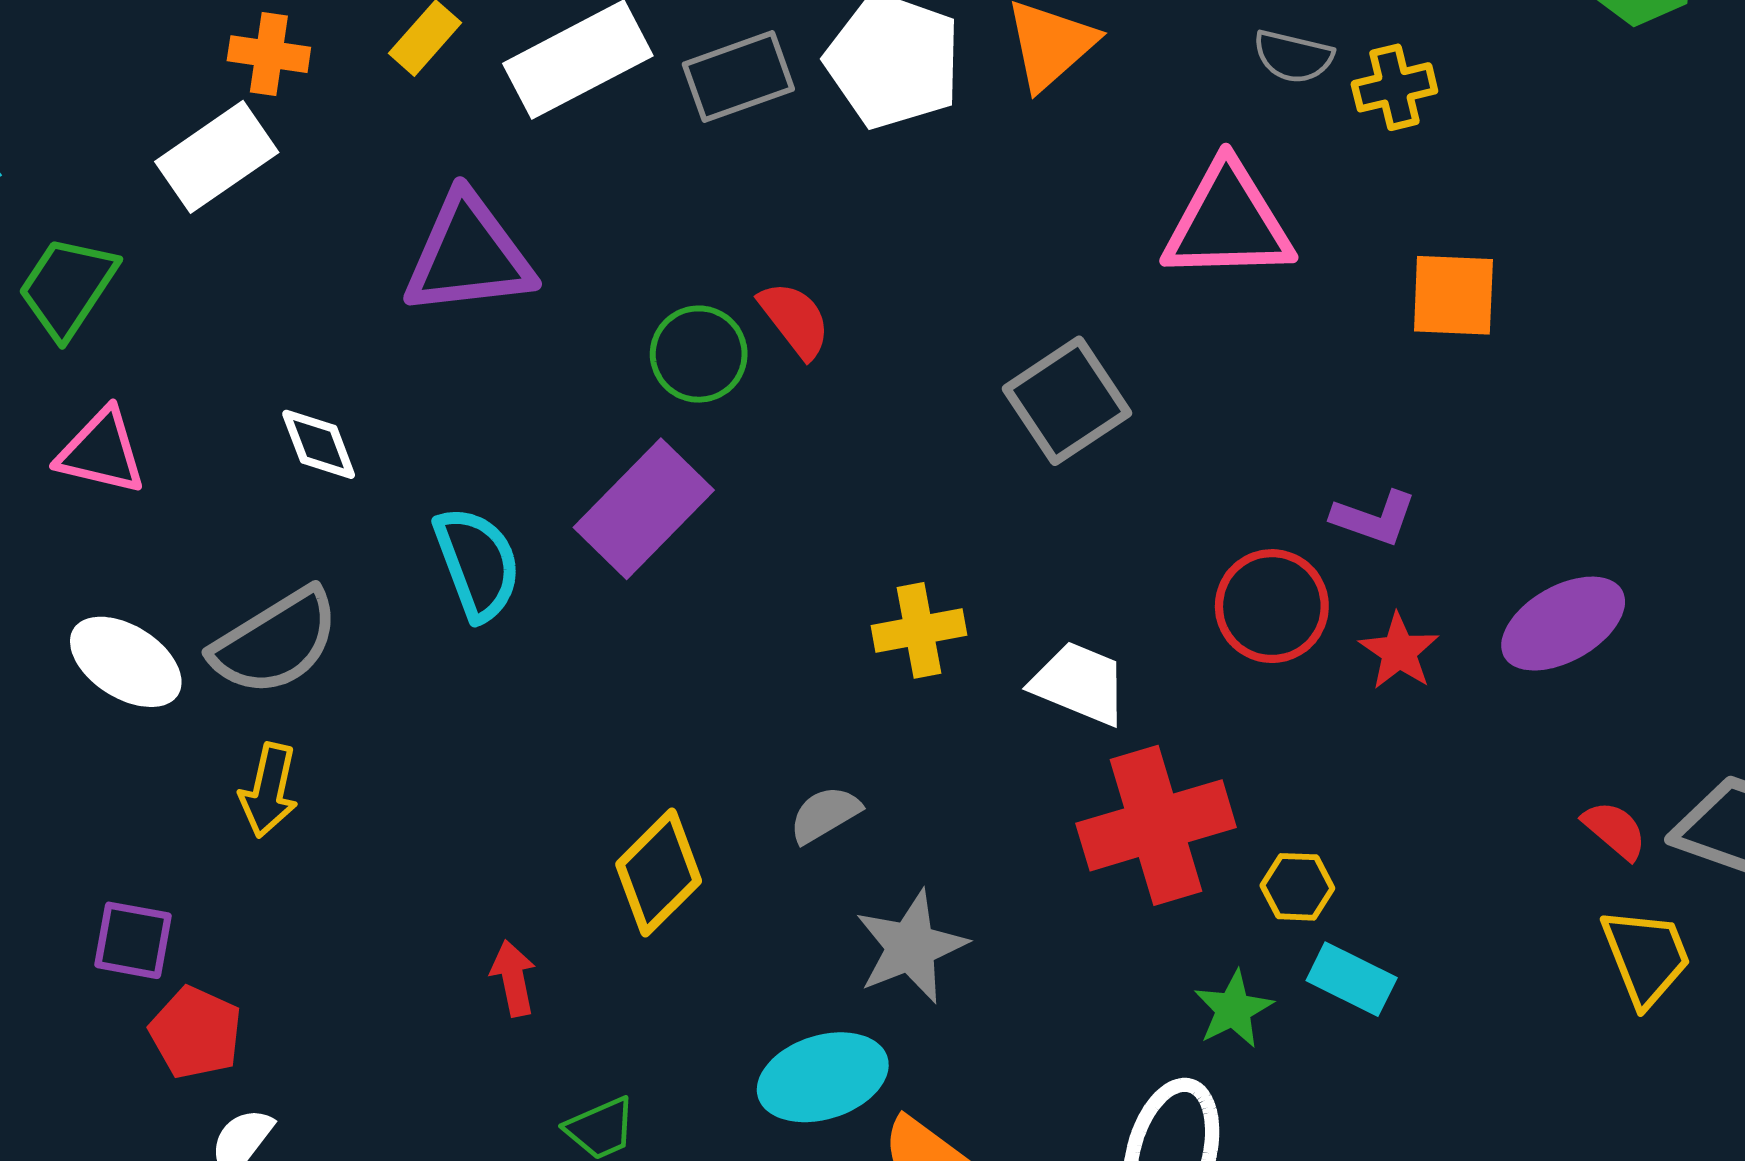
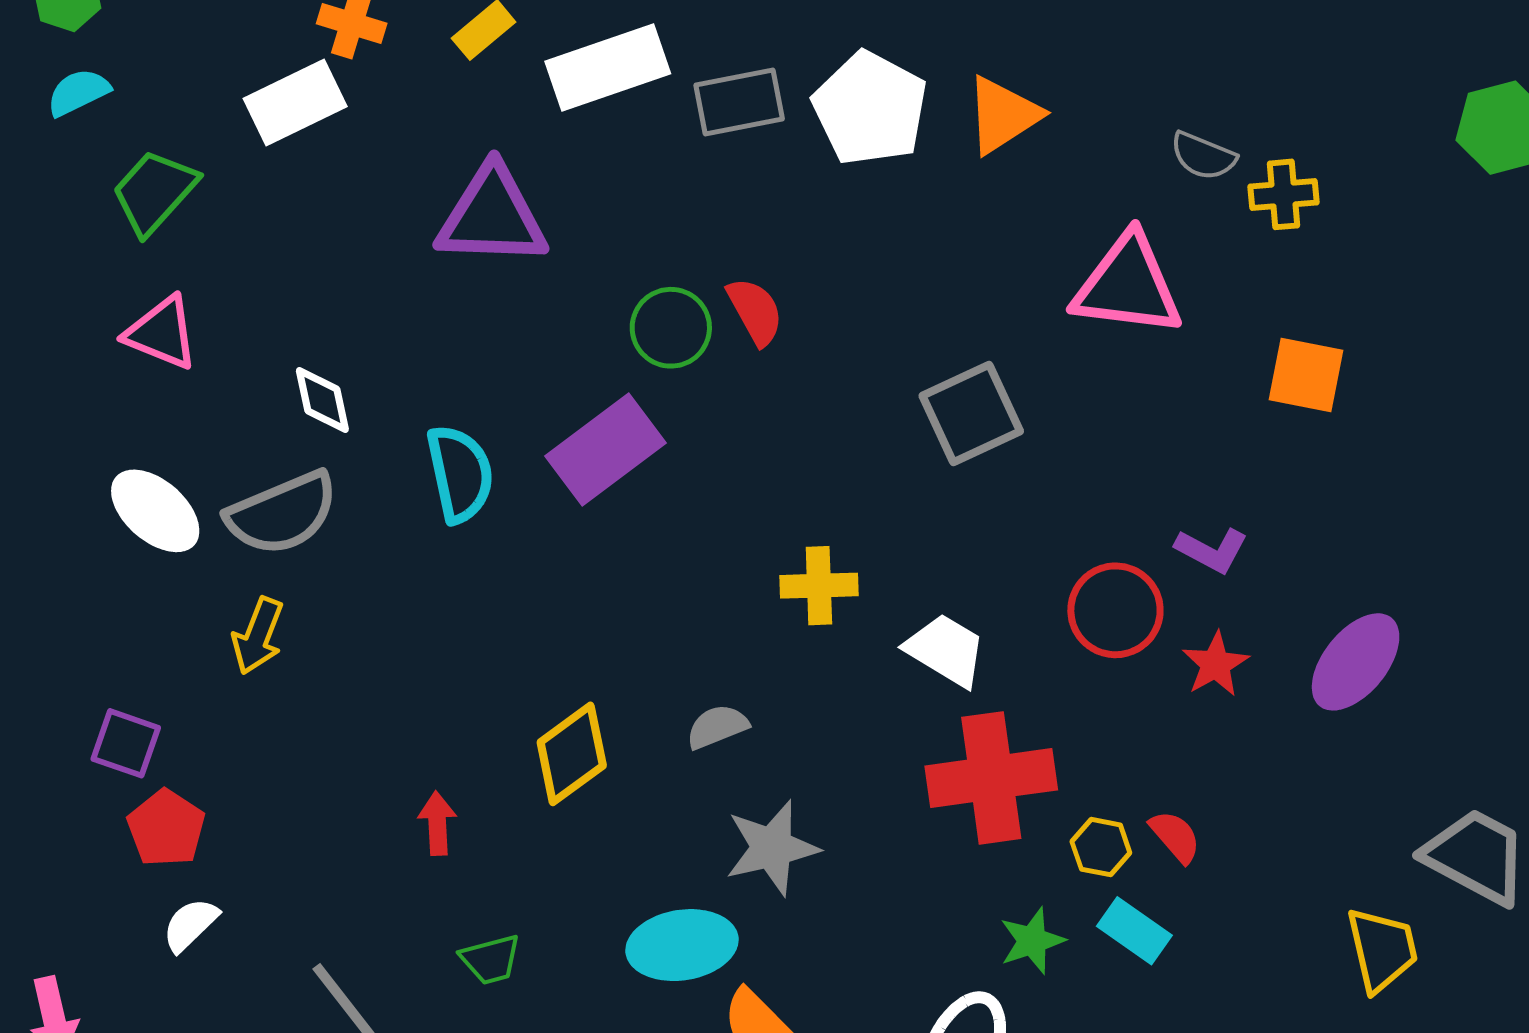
white diamond: (319, 444) -> (322, 400), moved
purple ellipse: (1563, 624) -> (1356, 662), turned -30
red semicircle: (1615, 830) -> (1175, 837), moved

